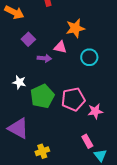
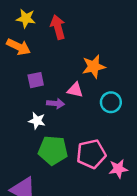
purple square: (28, 39) -> (36, 80), turned 32
white star: (19, 82) -> (37, 121), moved
green pentagon: (42, 96) -> (53, 150), turned 30

